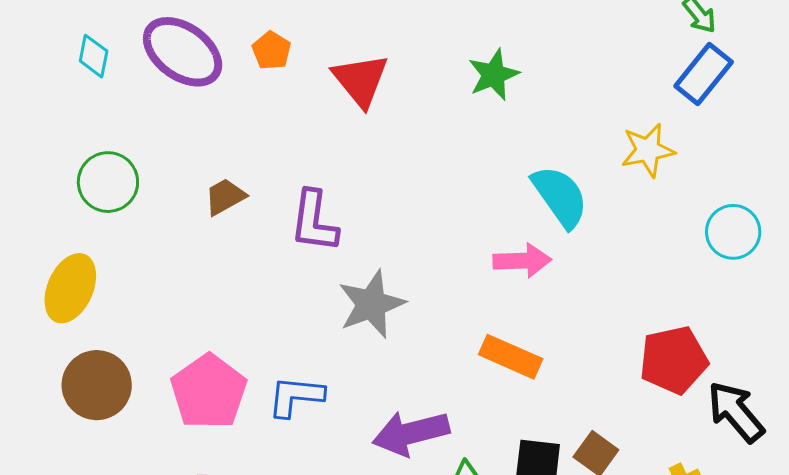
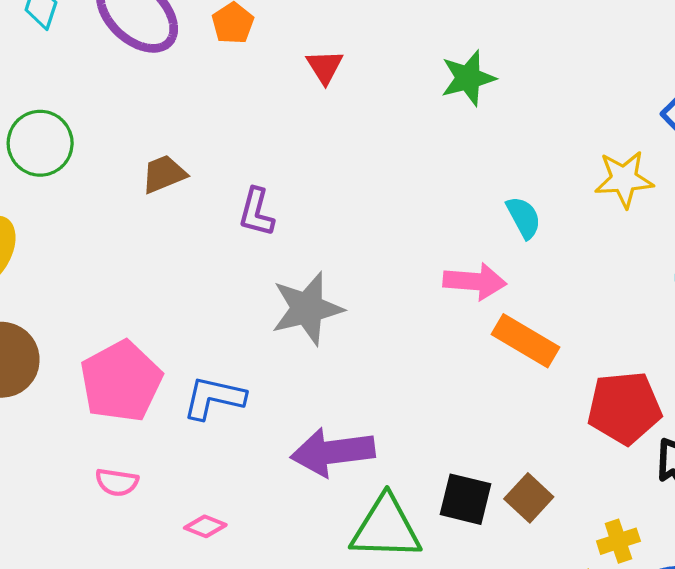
red triangle: (361, 80) -> (325, 67), size x0.6
cyan semicircle: (560, 196) -> (524, 217), size x0.6
purple L-shape: (314, 221) -> (256, 212), size x0.7
orange rectangle: (511, 357) -> (525, 341), moved

